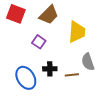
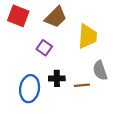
blue ellipse: (26, 78) -> (30, 89), turned 40

